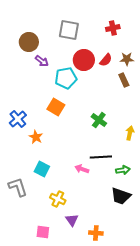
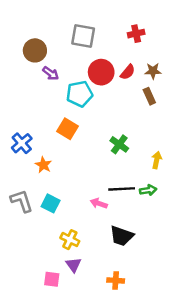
green arrow: (123, 170) -> (148, 190), moved
gray L-shape: (18, 187) -> (22, 201), moved
black trapezoid: (121, 196) -> (122, 236), moved
purple triangle: (72, 220) -> (73, 265), moved

